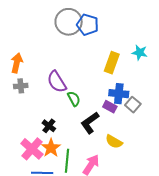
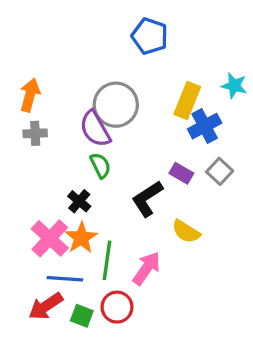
gray circle: (69, 22) -> (116, 105), moved
blue cross: (119, 94) -> (205, 126), moved, turned -36
green semicircle: (74, 99) -> (100, 166), moved

